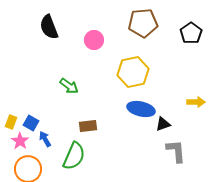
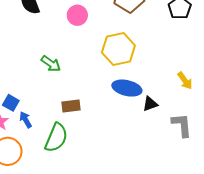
yellow arrow: (196, 102) -> (185, 81), turned 54
gray L-shape: (176, 151) -> (182, 125), moved

